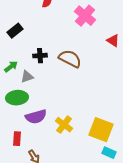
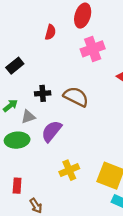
pink cross: (85, 16) -> (93, 49), turned 30
purple semicircle: (36, 117) -> (52, 131), moved, turned 145
yellow cross: (64, 125) -> (69, 170), turned 30

